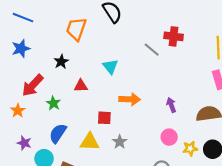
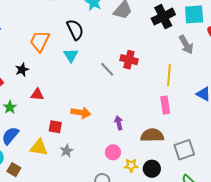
cyan triangle: (110, 67) -> (71, 55), moved

